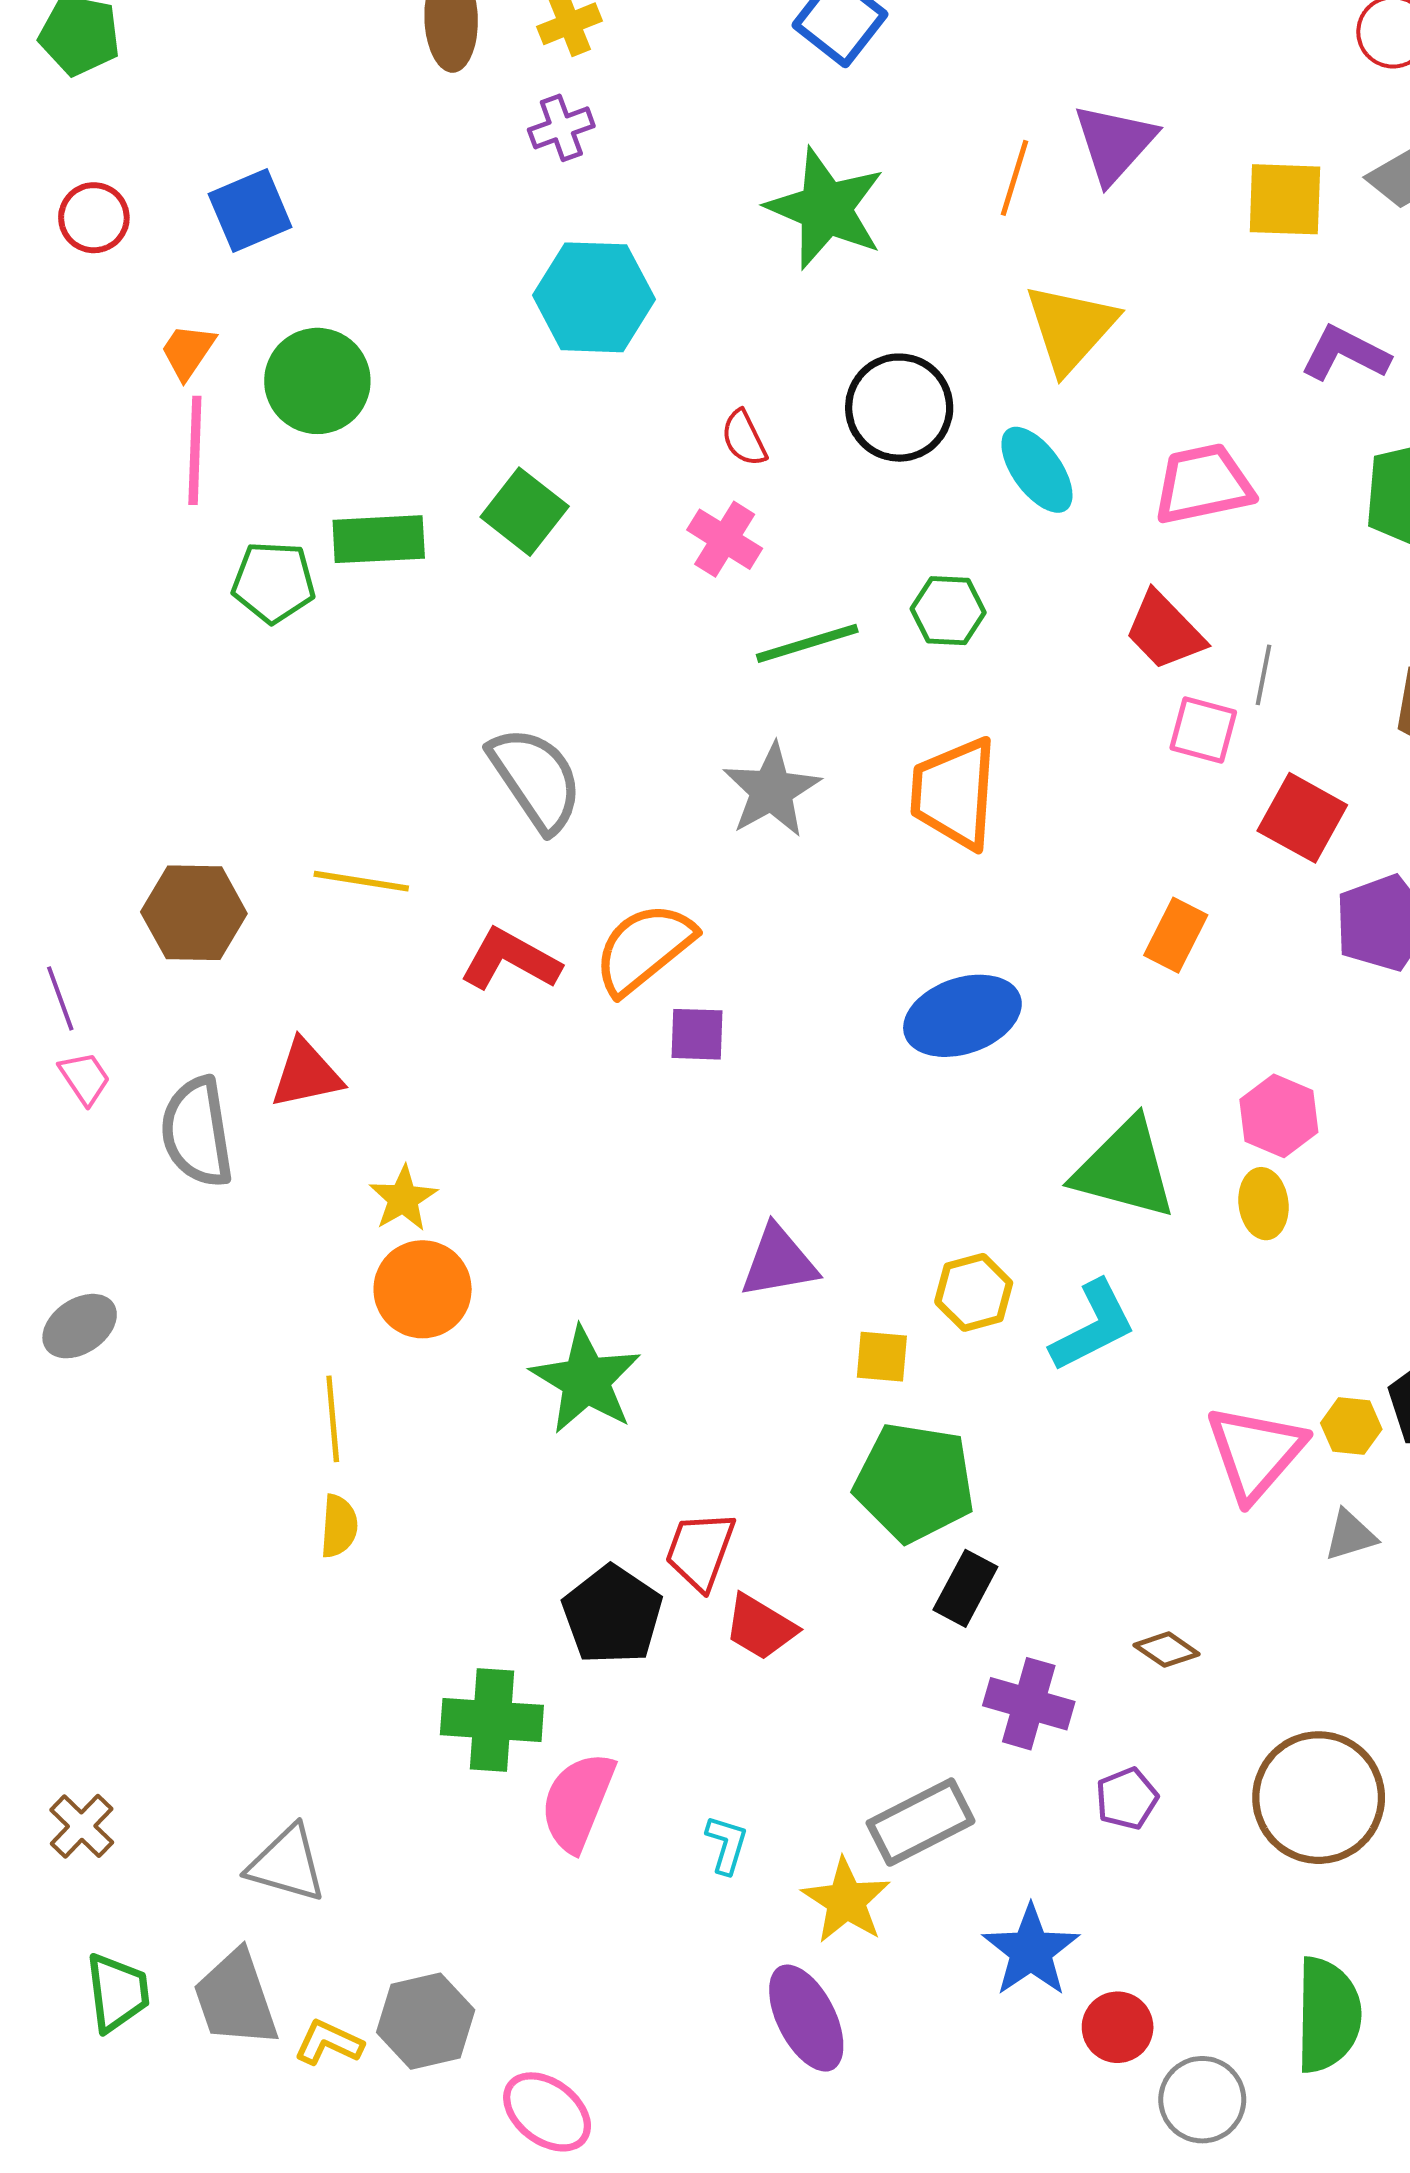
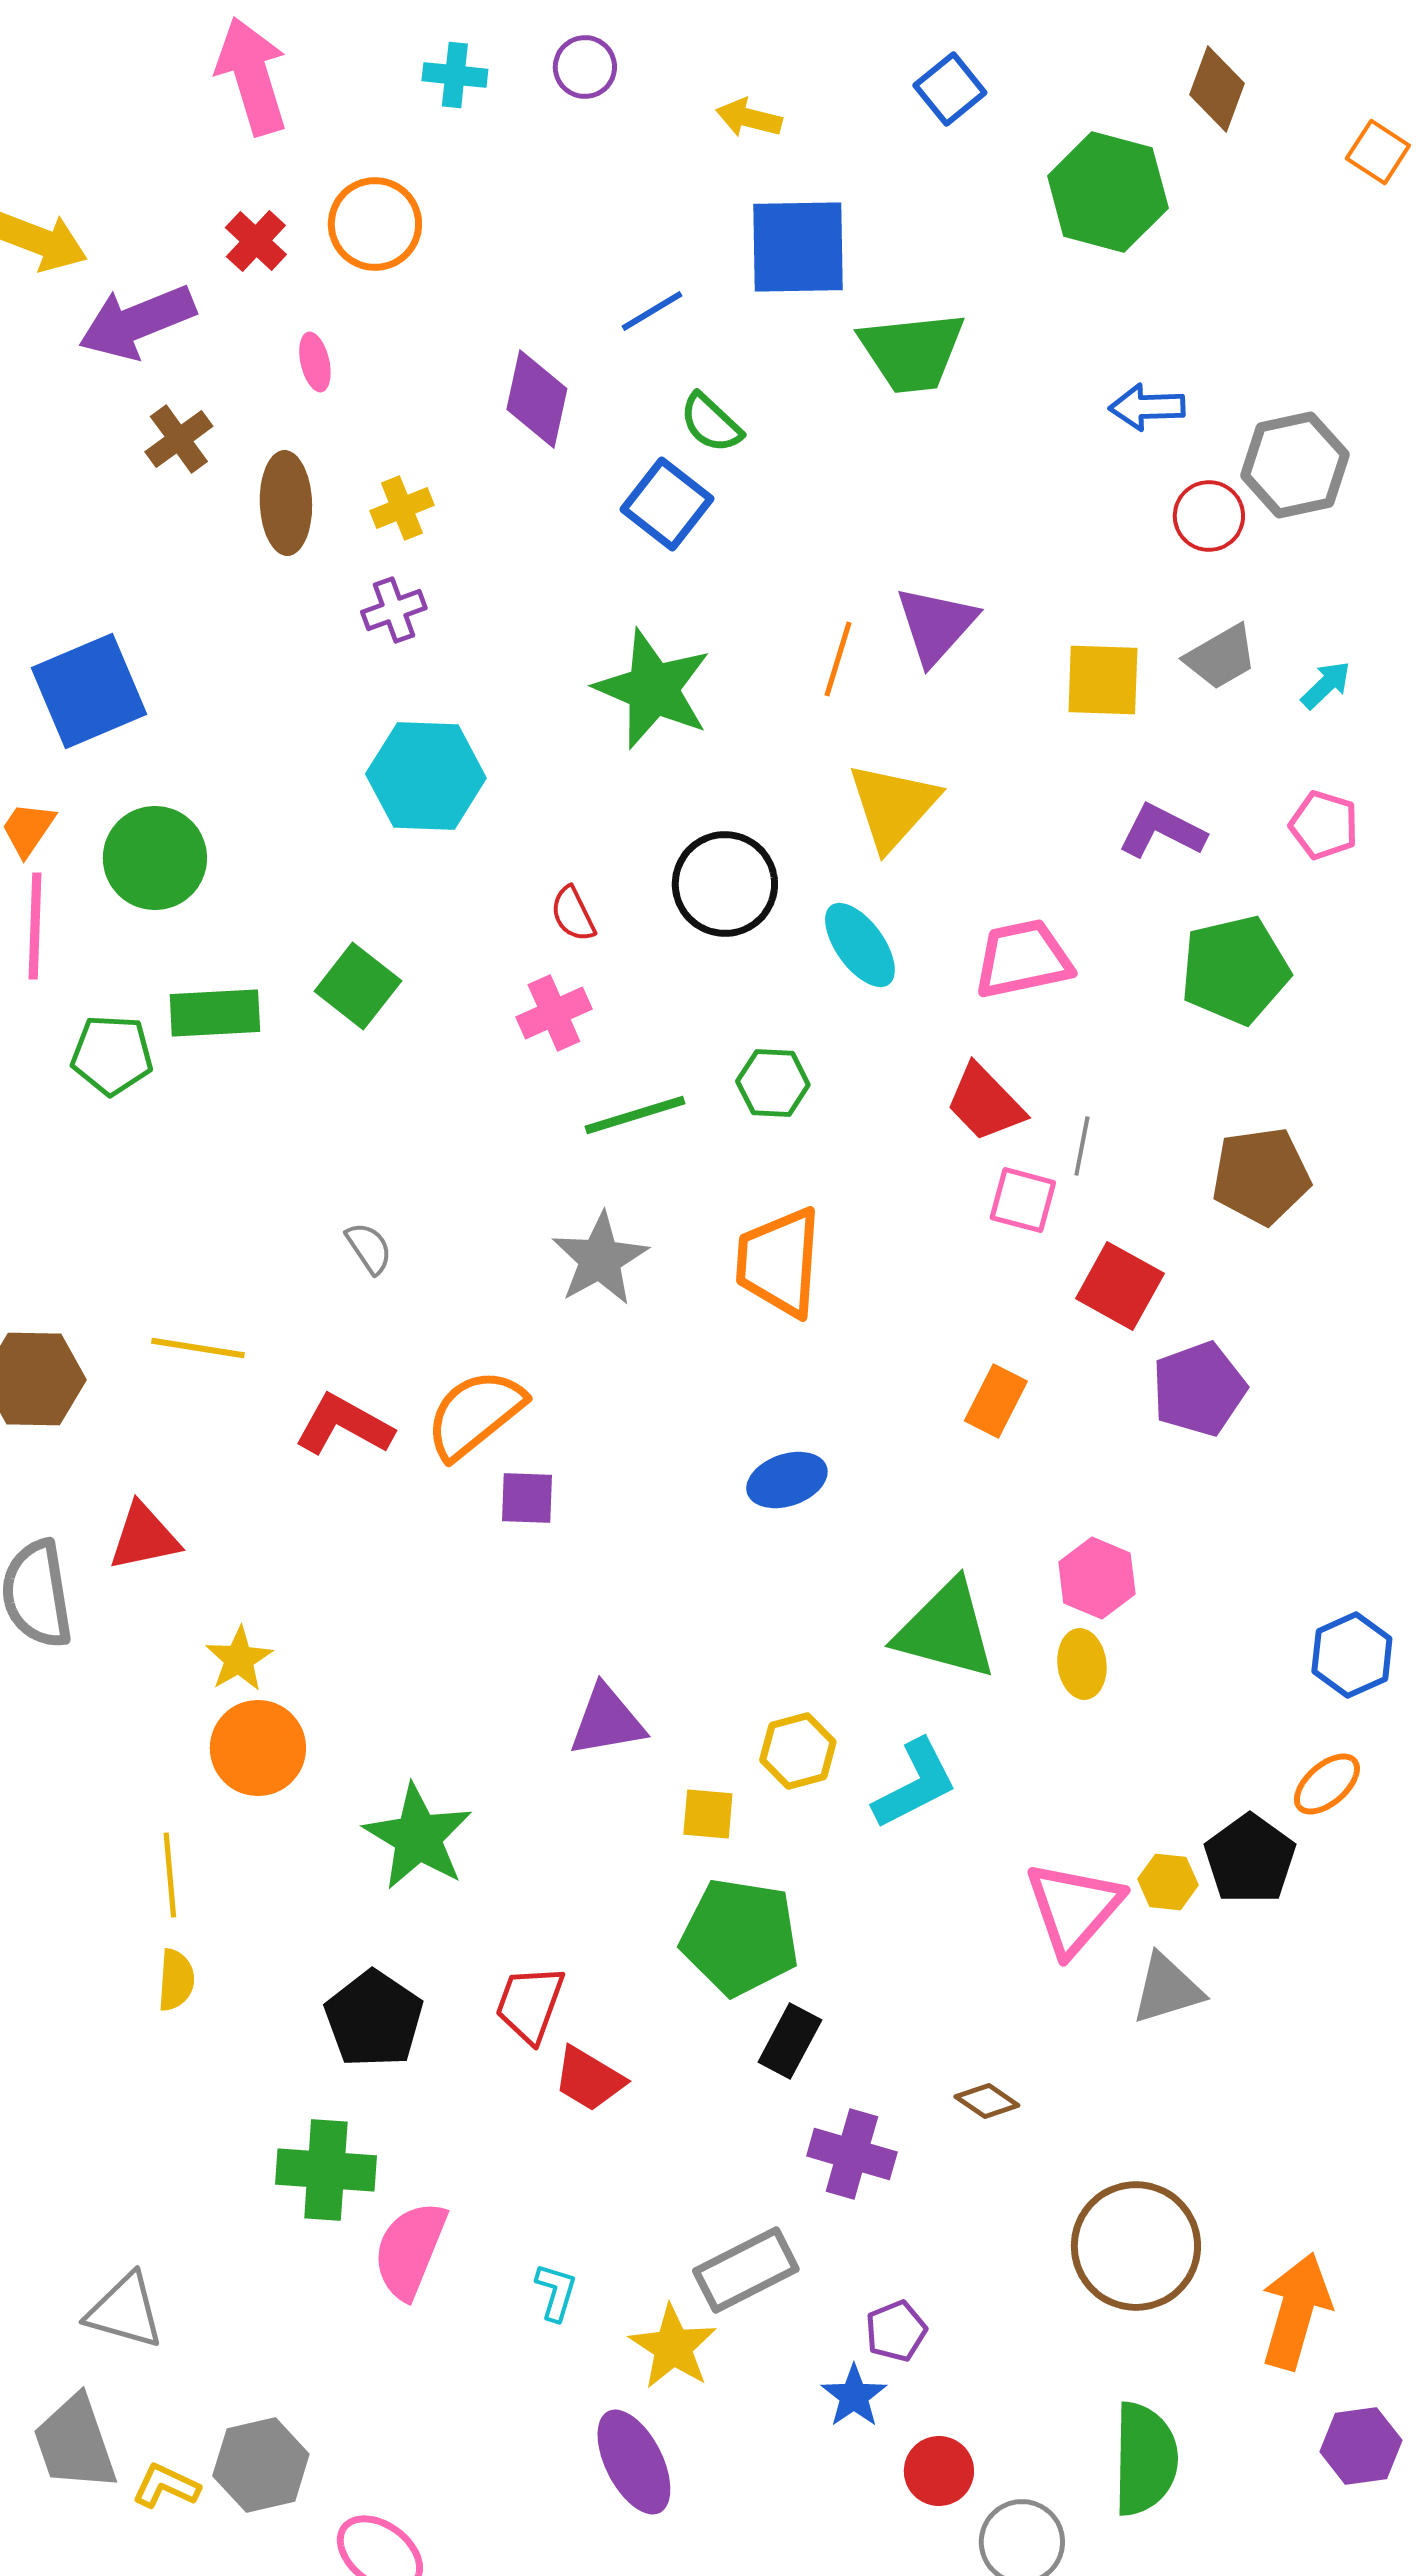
blue square: (250, 211) -> (89, 691), size x1.4
pink cross: (725, 539) -> (554, 1013), turned 34
gray semicircle: (536, 779) -> (369, 1248), size x0.5
blue ellipse: (962, 1016) -> (787, 1480), size x0.7
gray triangle: (1350, 1535) -> (1167, 1989), size x1.4
black pentagon: (612, 1615) -> (374, 2019), moved
purple pentagon: (1127, 1799) -> (896, 2331), moved
blue star: (1031, 1951) -> (854, 2396), size x0.7

